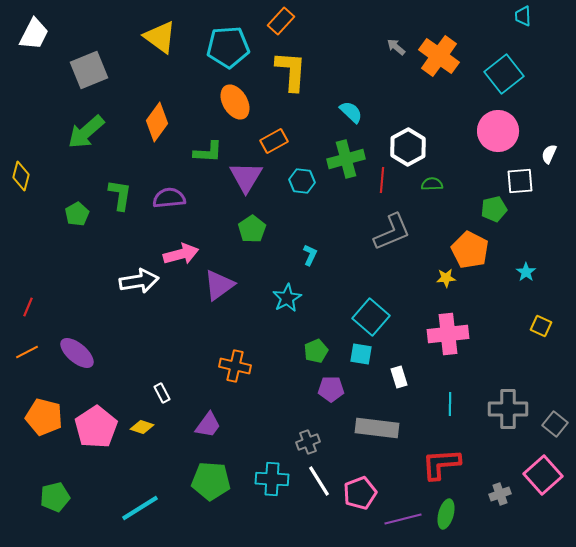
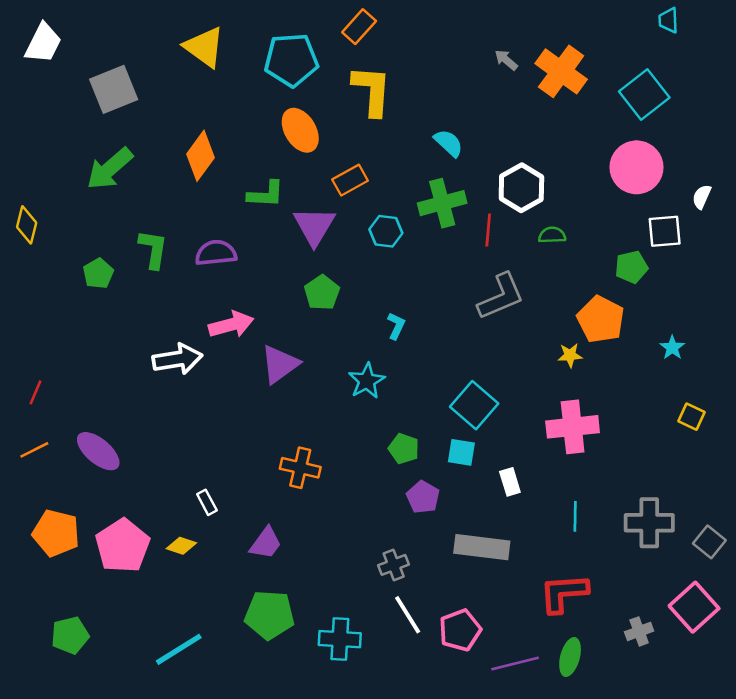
green pentagon: (316, 351) -> (404, 449), turned -30
purple pentagon: (331, 389) -> (423, 497), turned 30
cyan cross: (272, 479) -> (340, 639), moved

